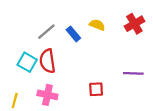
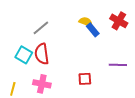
red cross: (134, 24) -> (119, 21), turned -30
blue rectangle: (73, 34) -> (93, 30), moved

